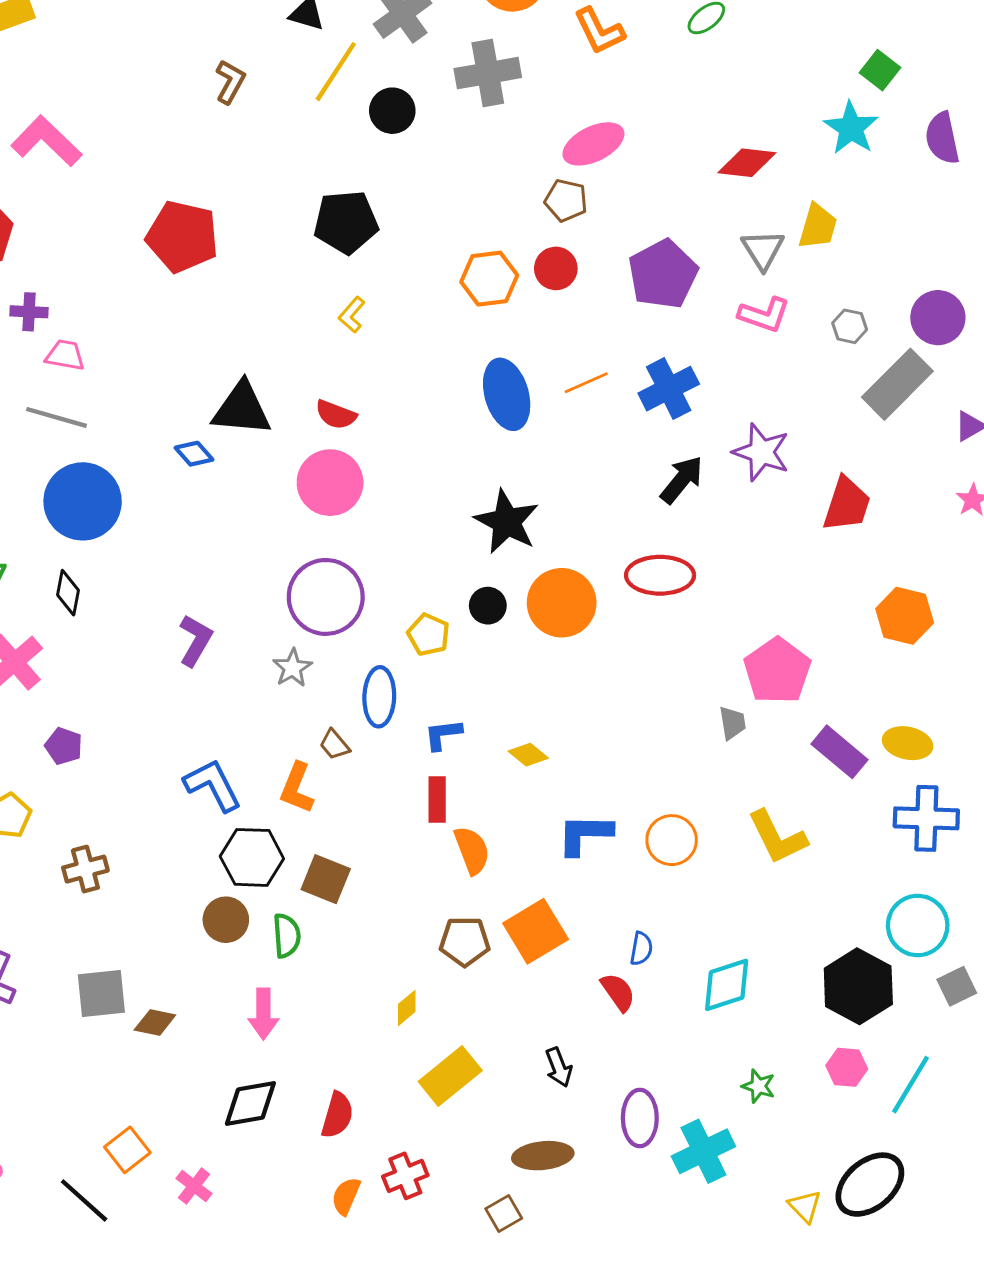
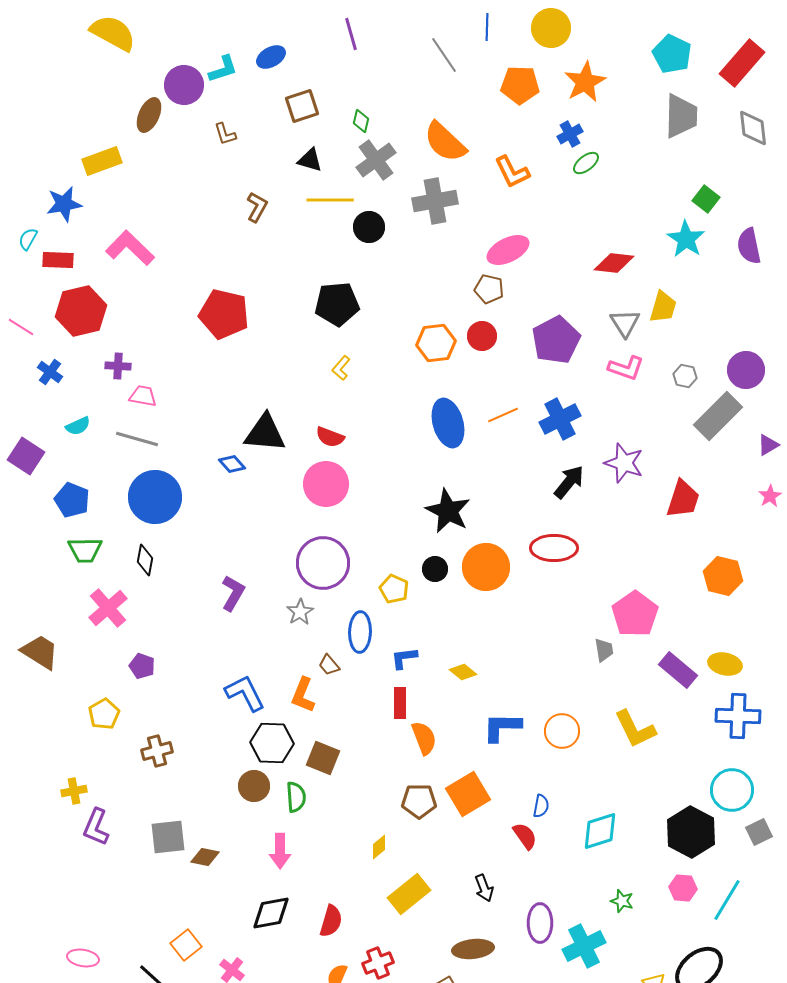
yellow line: (336, 72) -> (330, 200), turned 57

